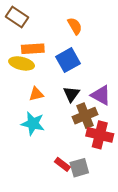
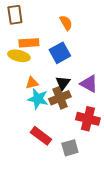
brown rectangle: (17, 17) -> (15, 15), turned 48
brown cross: (85, 116) -> (60, 98), moved
cyan star: (33, 124) -> (38, 99), moved
red rectangle: (62, 164) -> (41, 136), moved, size x1.5

